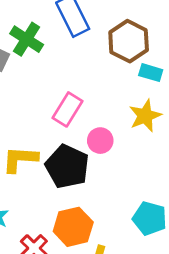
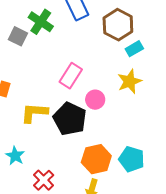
cyan rectangle: (151, 73) -> (134, 49), turned -48
orange hexagon: (73, 227) -> (96, 159), moved

